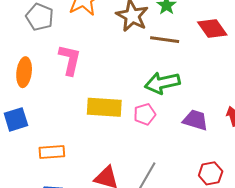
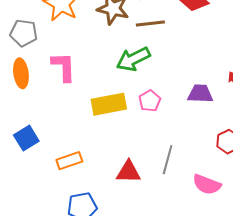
orange ellipse: (24, 72) -> (21, 73), moved
green arrow: (162, 83) -> (133, 59), moved

